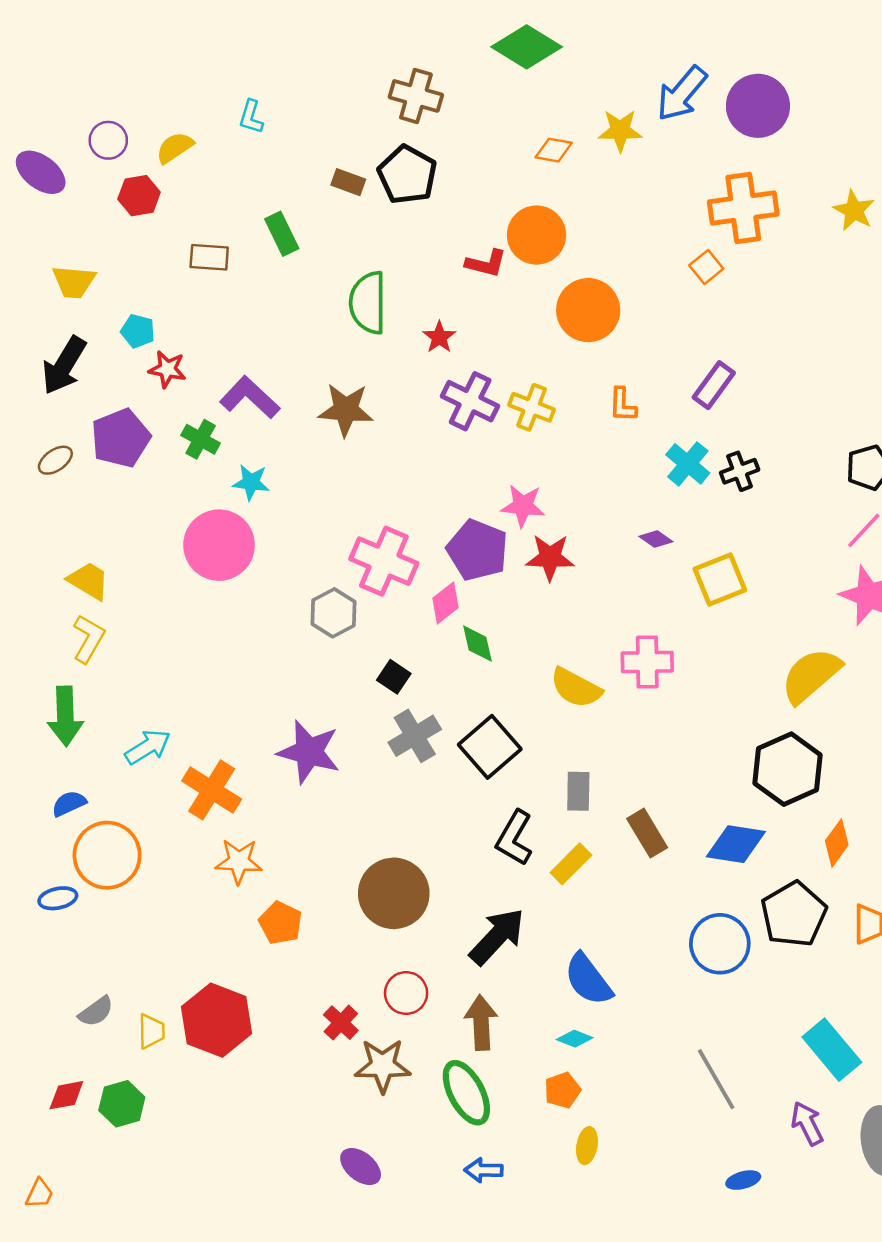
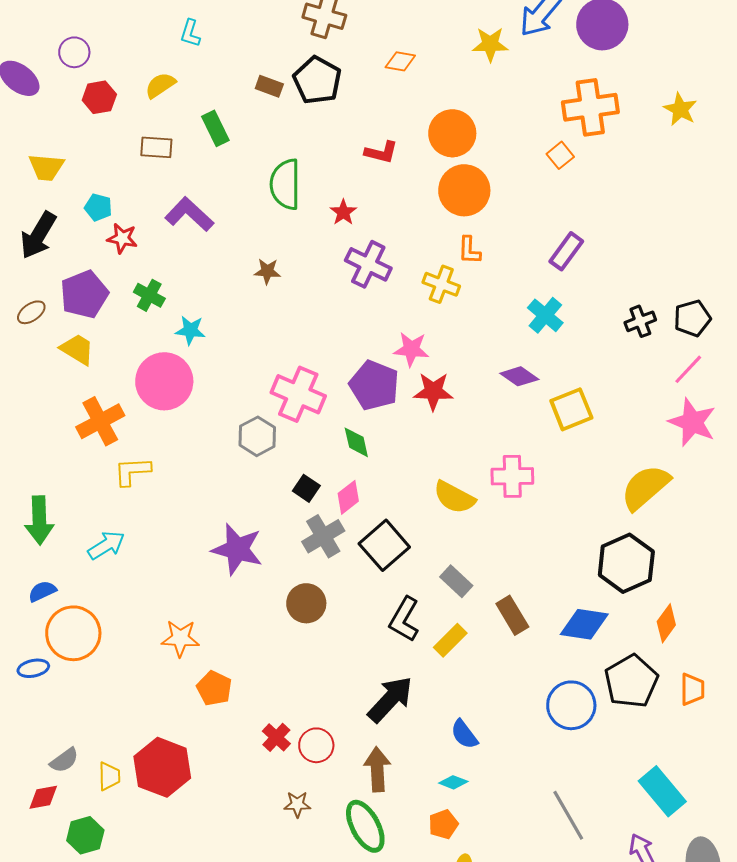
yellow semicircle: (175, 148) -> (160, 85), moved
orange diamond: (554, 150) -> (400, 61), moved
orange circle: (536, 235) -> (452, 133), moved
purple L-shape: (250, 397) -> (189, 214), moved
orange L-shape: (623, 405) -> (469, 250), moved
yellow cross: (532, 407) -> (441, 284), moved
brown star: (346, 410) -> (267, 271), size x0.6
black cross: (740, 471) -> (640, 321), moved
purple diamond: (656, 539) -> (519, 376), size x1.4
yellow trapezoid: (89, 581) -> (77, 349), moved
pink diamond: (445, 603) -> (348, 497), moved
yellow L-shape: (89, 639) -> (132, 471), moved, turned -123
green diamond: (477, 644) -> (356, 442), moved
orange cross: (212, 790) -> (100, 421), moved, turned 30
gray rectangle: (578, 791) -> (456, 581), turned -48
brown circle: (394, 893) -> (306, 603), moved, size x0.7
blue semicircle: (588, 979) -> (464, 734), size x0.7
red cross: (341, 1023) -> (276, 737), moved
brown star: (383, 1066) -> (297, 804), size x0.6
red diamond: (66, 1095) -> (43, 797), moved

